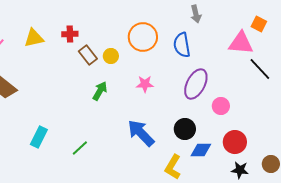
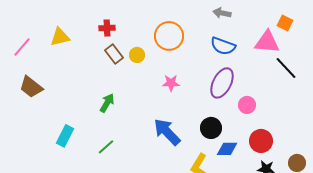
gray arrow: (196, 14) -> (222, 13), turned 114
red cross: (70, 34) -> (107, 28), moved
blue semicircle: (182, 45) -> (223, 46), moved, turned -60
green arrow: (100, 91) -> (107, 103), moved

